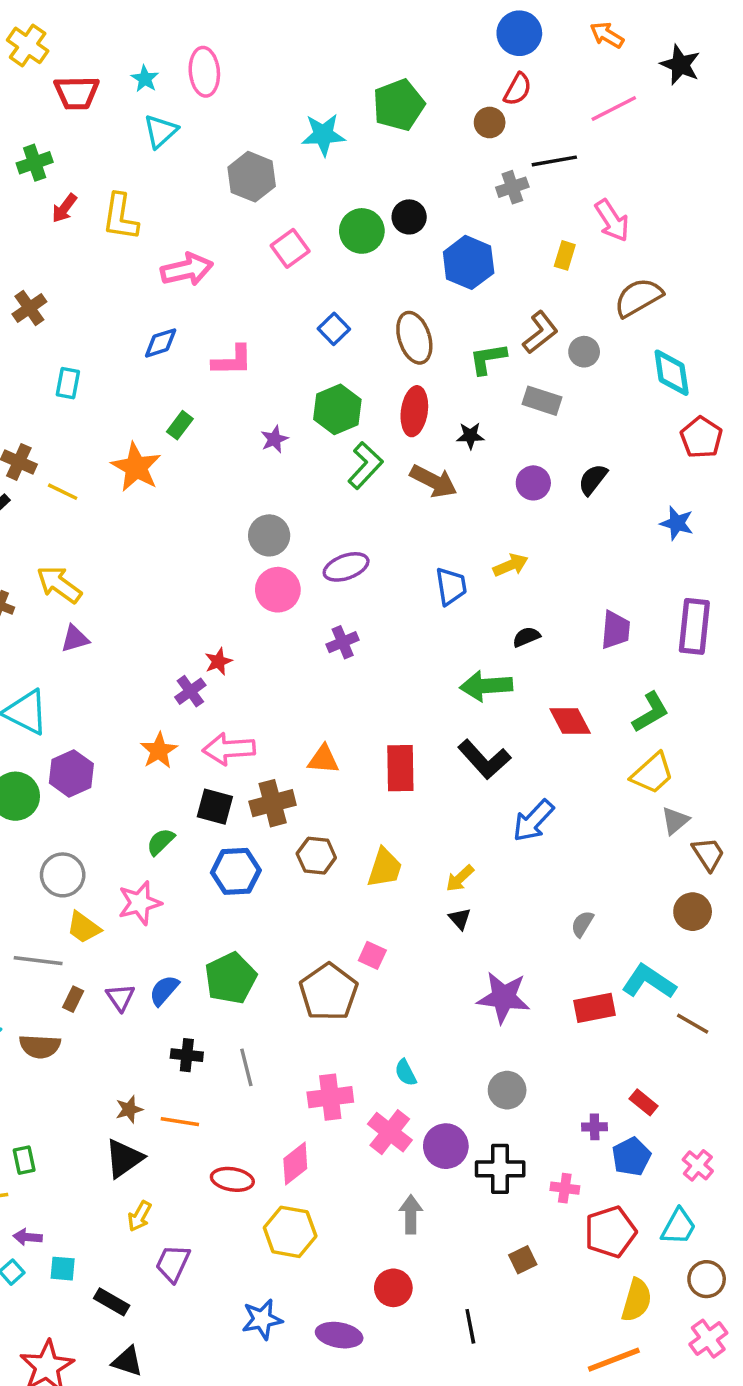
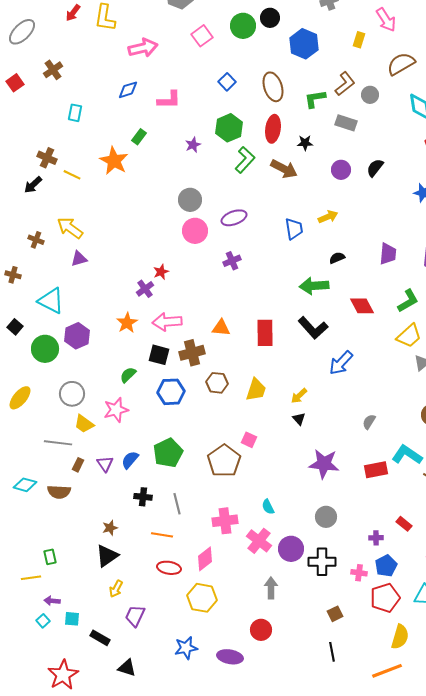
orange line: (180, 1122) -> (162, 535), moved
blue pentagon: (631, 1157) -> (386, 566), moved
black line: (470, 1326) -> (332, 652), moved
black triangle: (127, 1361) -> (127, 668), moved

